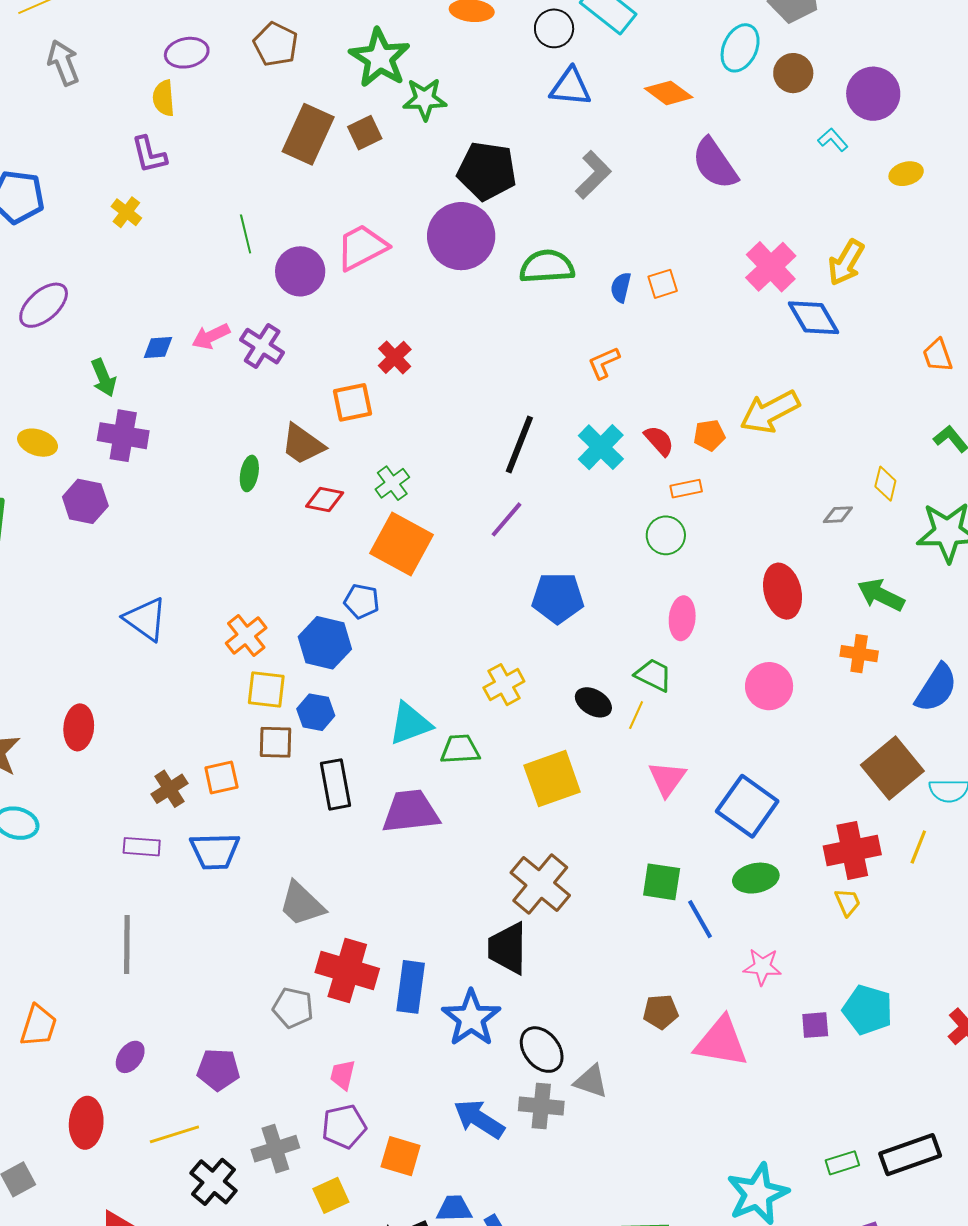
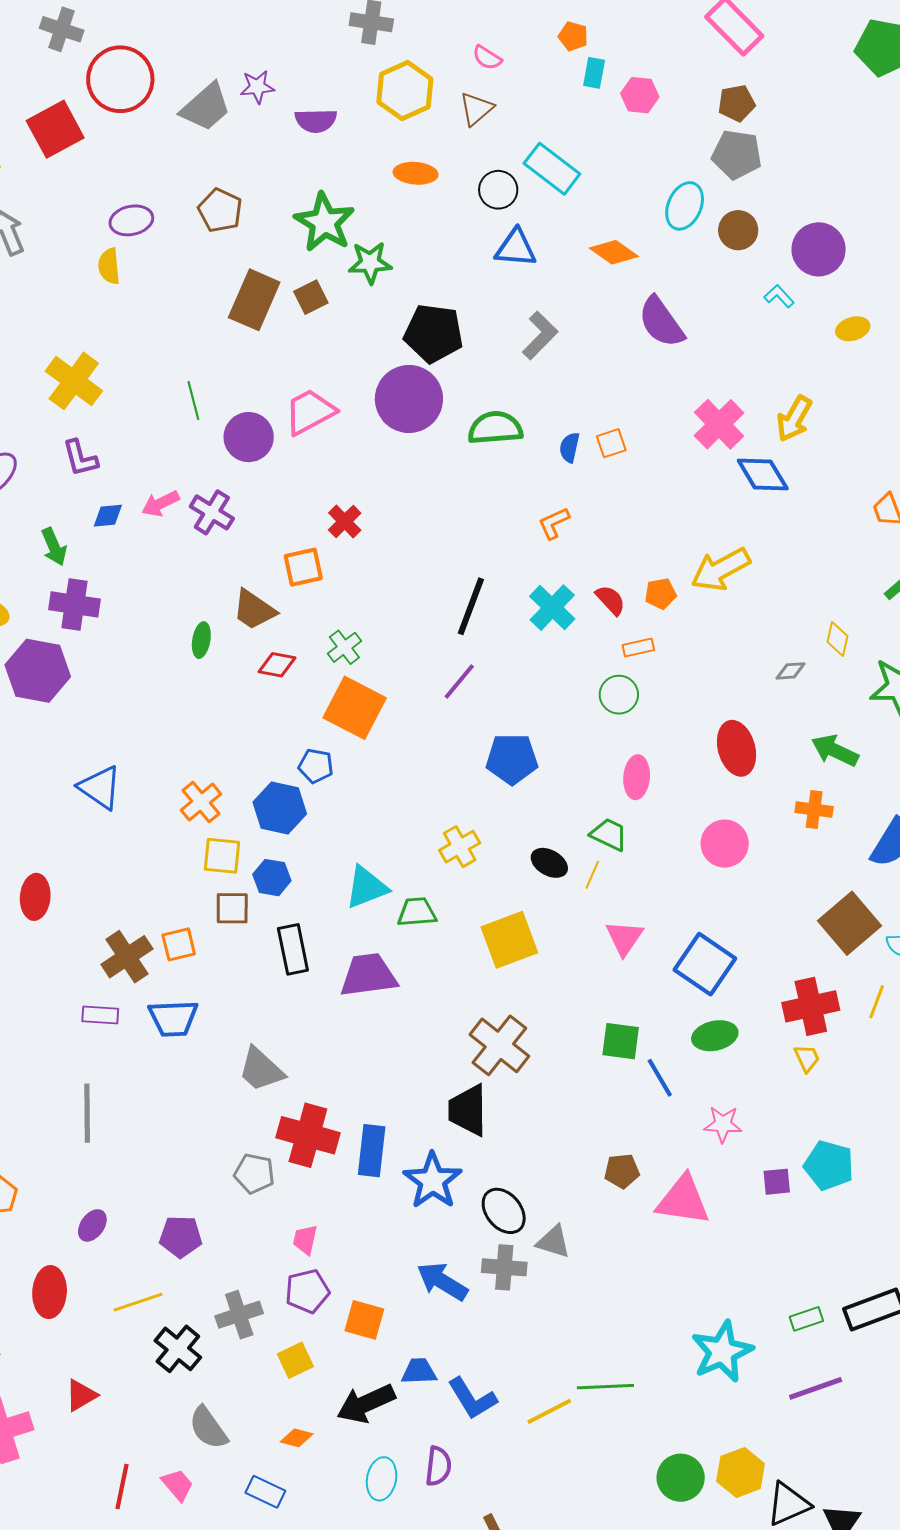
purple L-shape: (149, 155) -> (80, 458), moved
yellow cross: (126, 212) -> (74, 381), size x1.8
purple hexagon: (85, 501) -> (38, 671), size x1.4
brown cross: (169, 789) -> (127, 957), size x1.4

